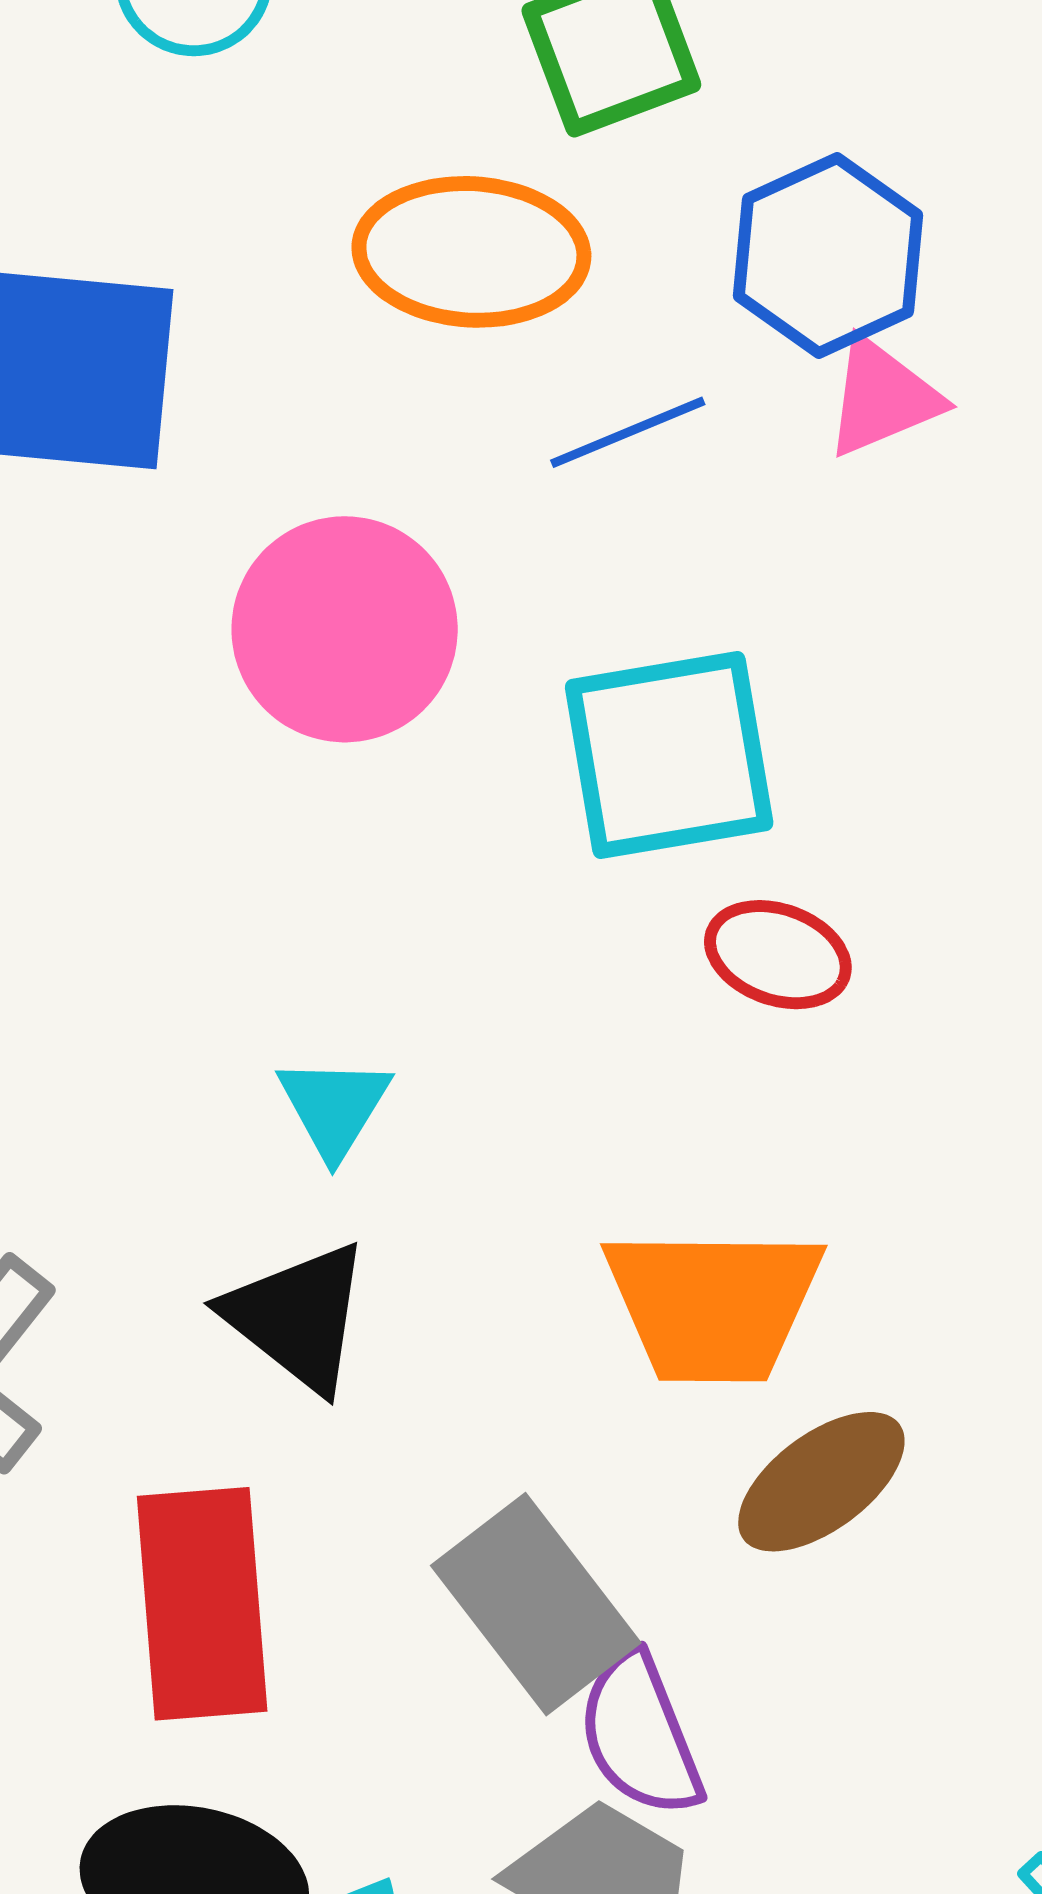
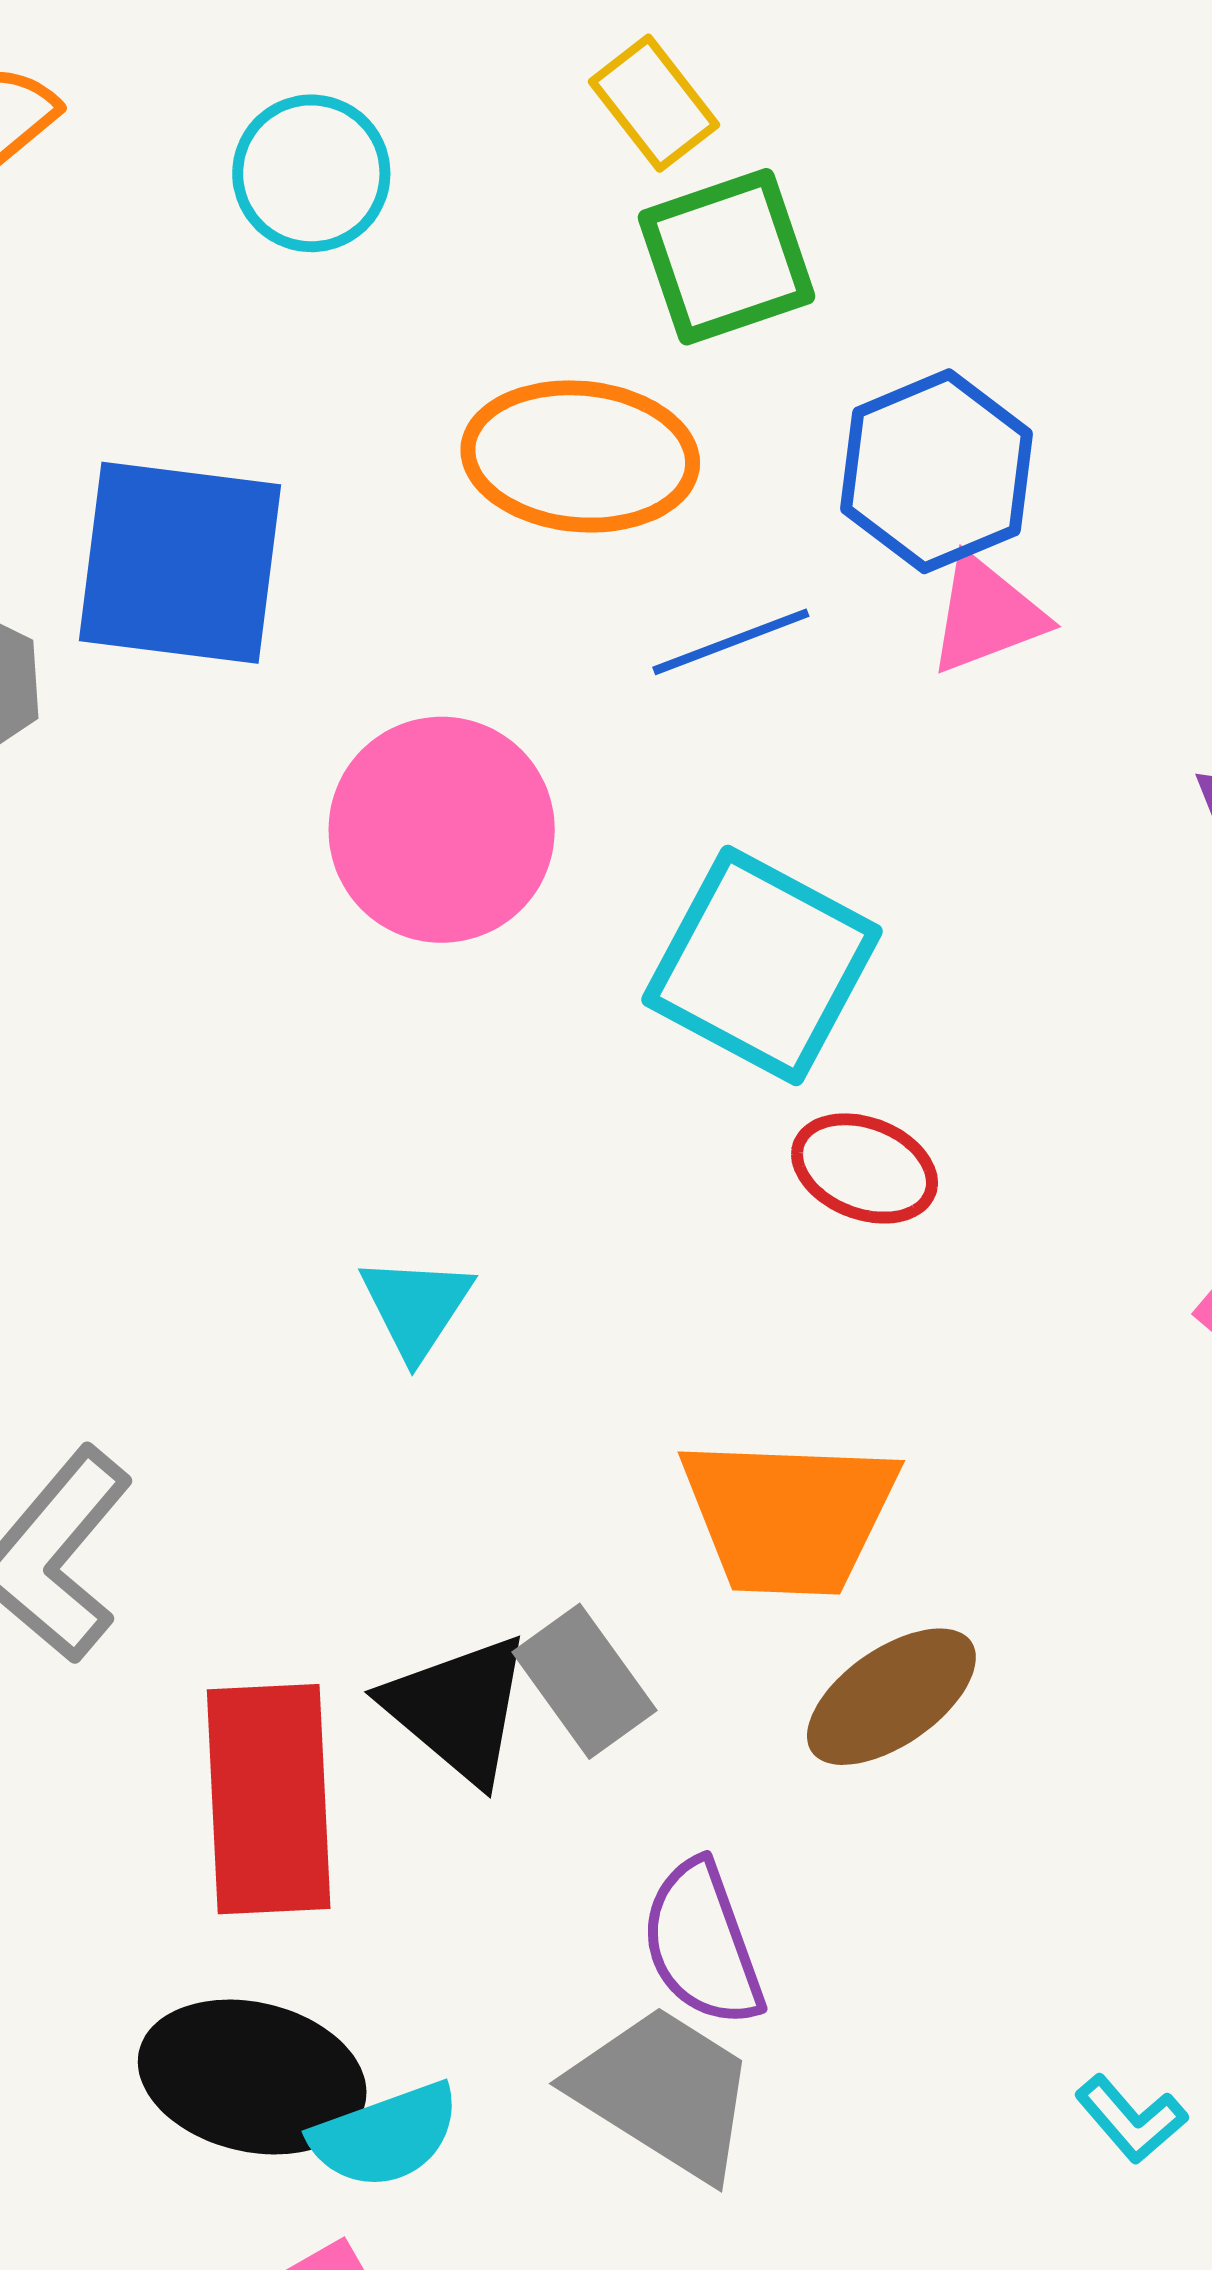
cyan square: (669, 755) -> (762, 966), turned 36
black triangle: (298, 1317) -> (458, 1709), moved
gray rectangle: (536, 1604) -> (585, 1681), moved, size x0.7

